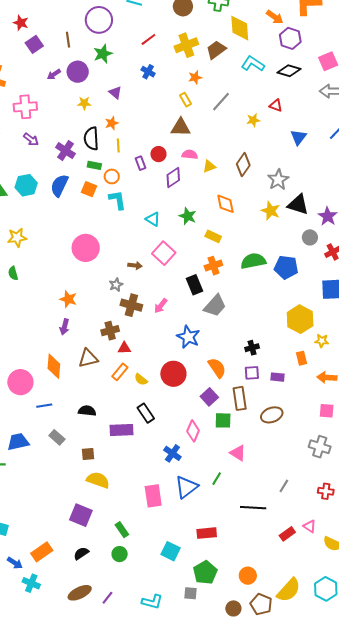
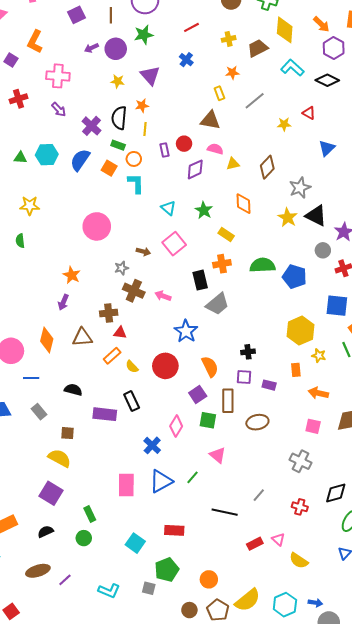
yellow cross: (186, 45) -> (229, 39), size x0.6
purple triangle: (115, 93) -> (150, 75), size x1.5
pink arrow: (161, 306) -> (163, 296), turned 63
yellow semicircle: (98, 480) -> (59, 458), moved

